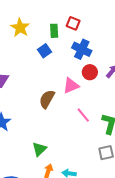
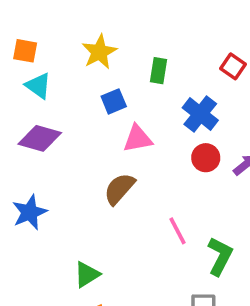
red square: (73, 23) -> (233, 66), moved
blue square: (44, 51) -> (114, 101), moved
pink triangle: (71, 86) -> (138, 139), moved

